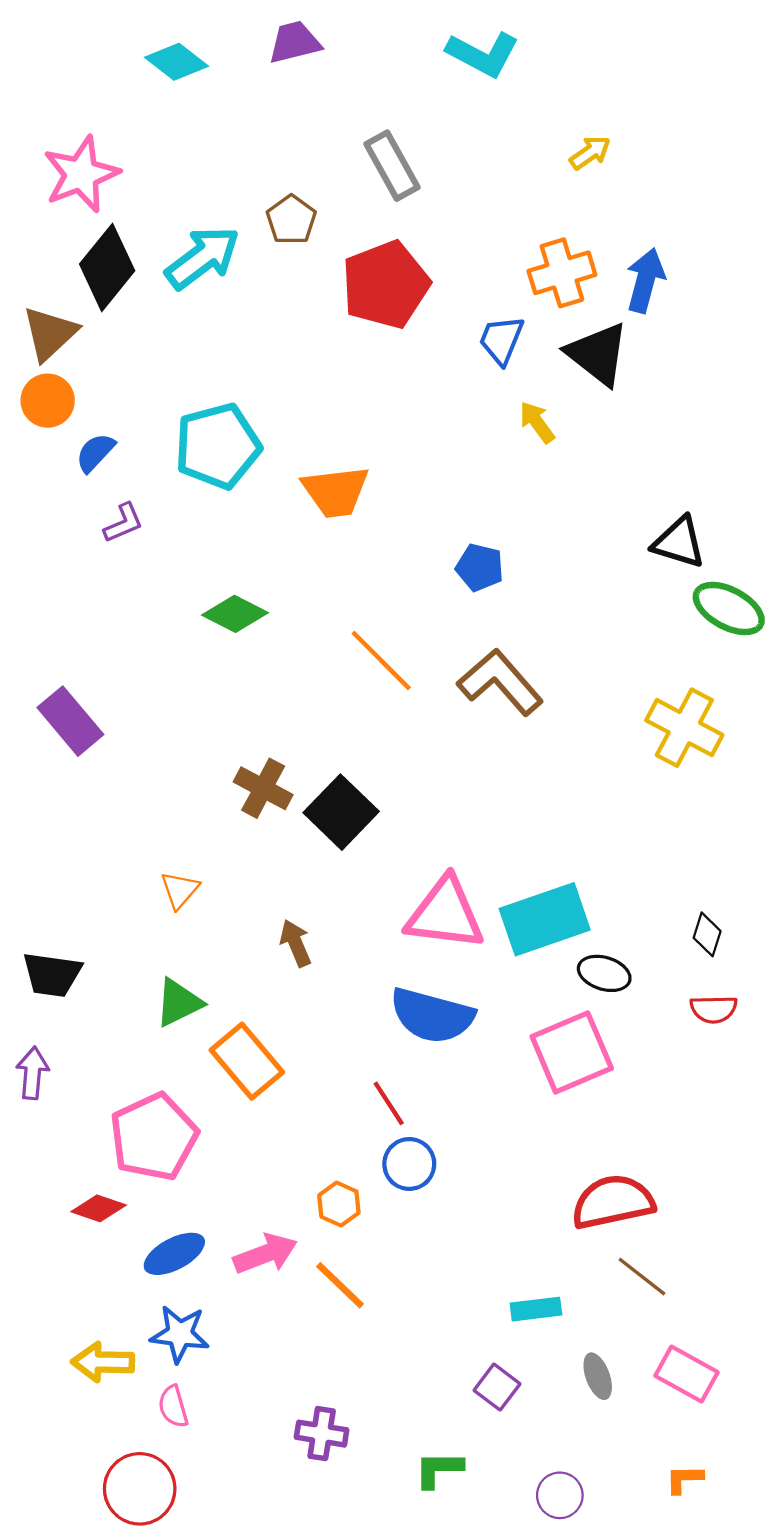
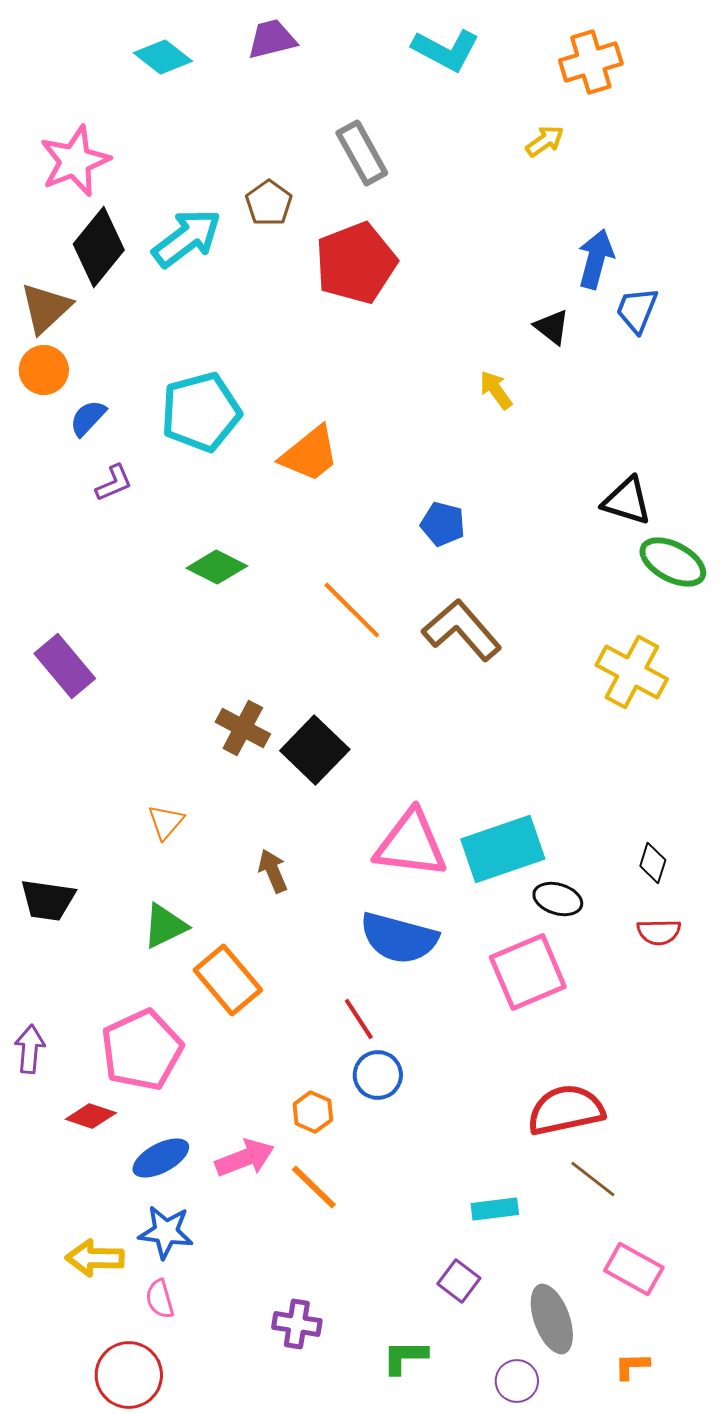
orange cross: (562, 273) -> (591, 62), moved
blue trapezoid: (501, 340) -> (637, 310), moved
black triangle: (598, 354) -> (552, 327), size x0.6
orange trapezoid: (336, 492) -> (310, 454), turned -32
purple arrow: (32, 1073) -> (30, 1049), moved
gray ellipse: (598, 1376) -> (552, 1319), moved, size x1.6

